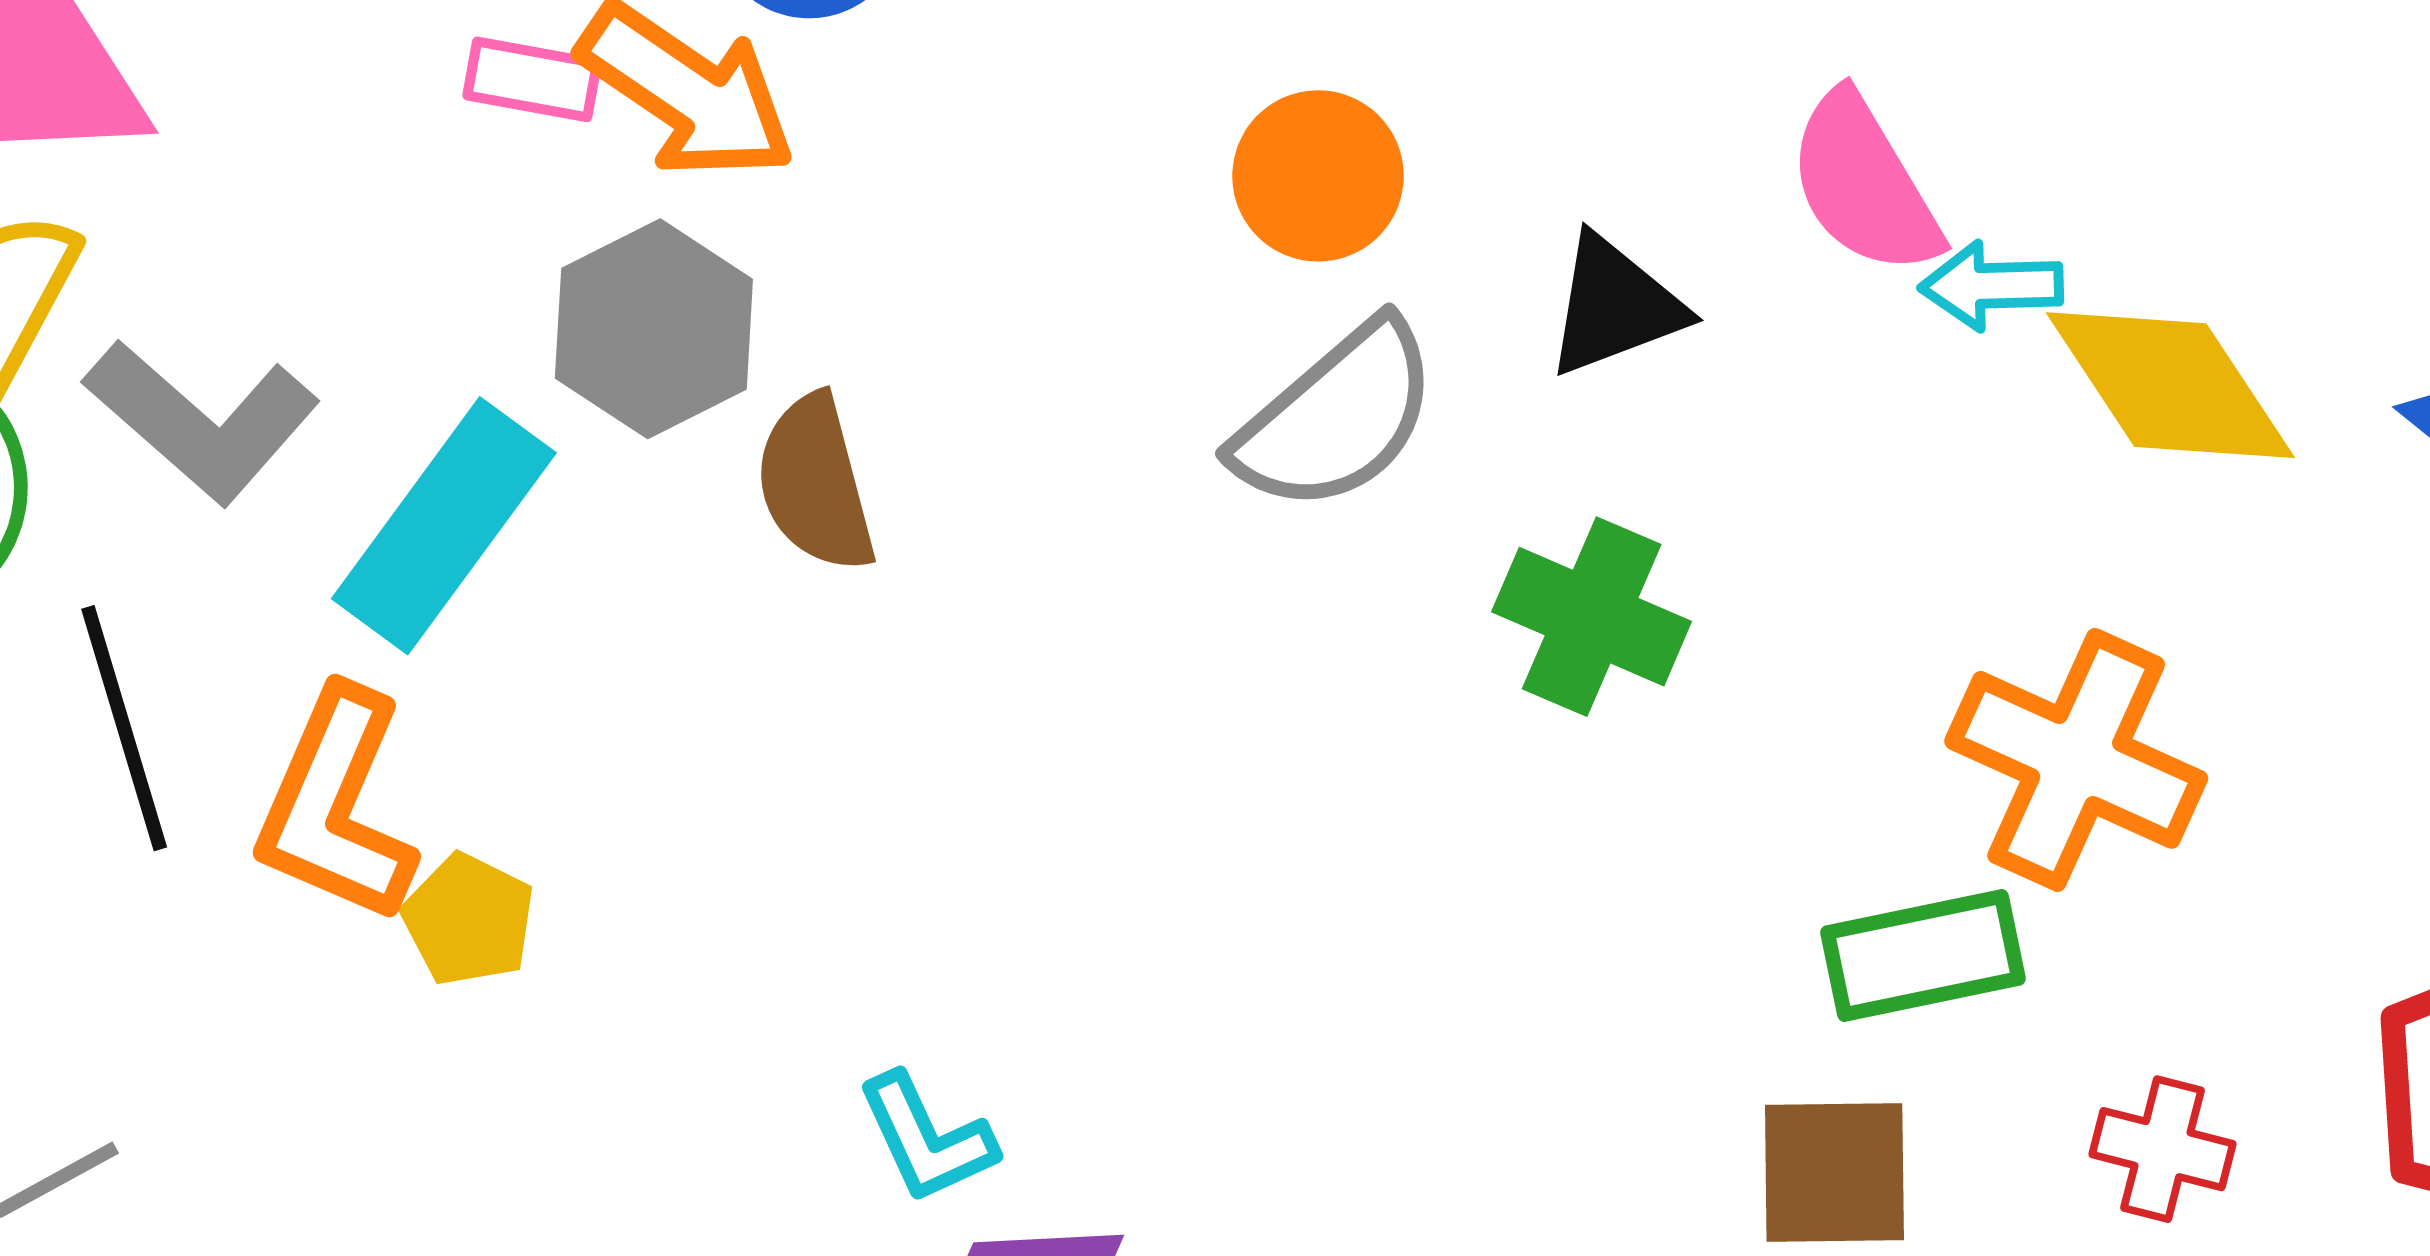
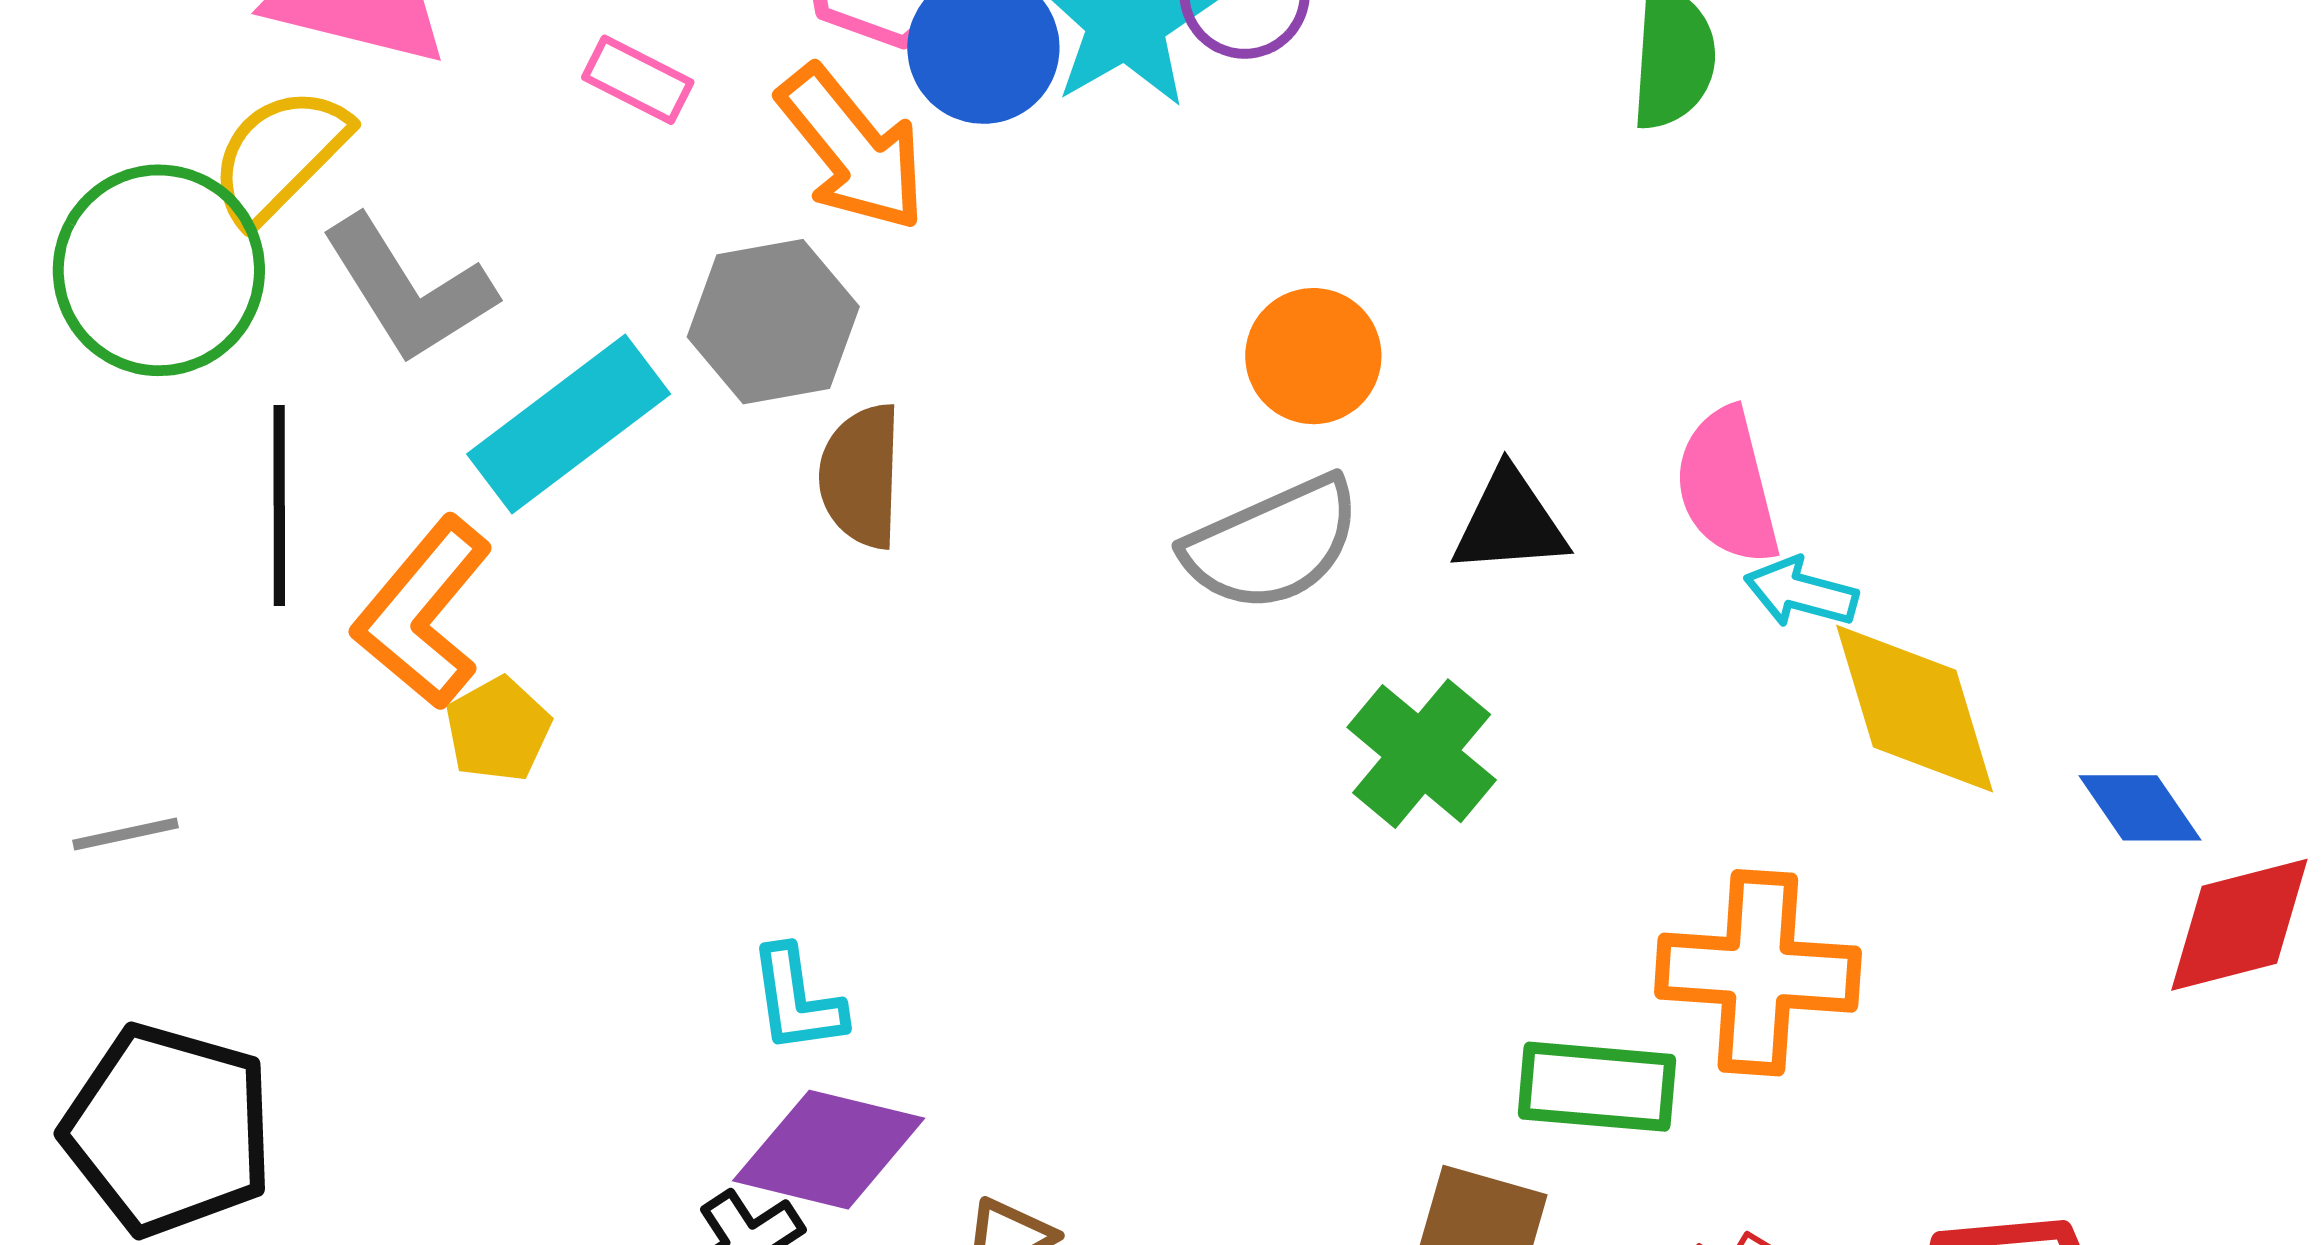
pink rectangle: (532, 79) -> (638, 80), moved
orange cross: (2076, 760) -> (1758, 973), turned -37

